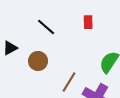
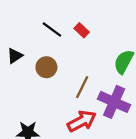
red rectangle: (88, 22) -> (82, 30), moved, turned -40

